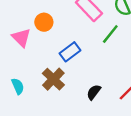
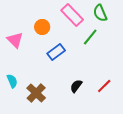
orange circle: (44, 22) -> (42, 27), moved
brown cross: (53, 79) -> (36, 93), moved

